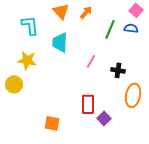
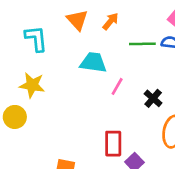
green line: (110, 29) -> (142, 44), turned 66
cyan trapezoid: (60, 42) -> (93, 62), moved, turned 95
black cross: (118, 70) -> (153, 98), turned 32

